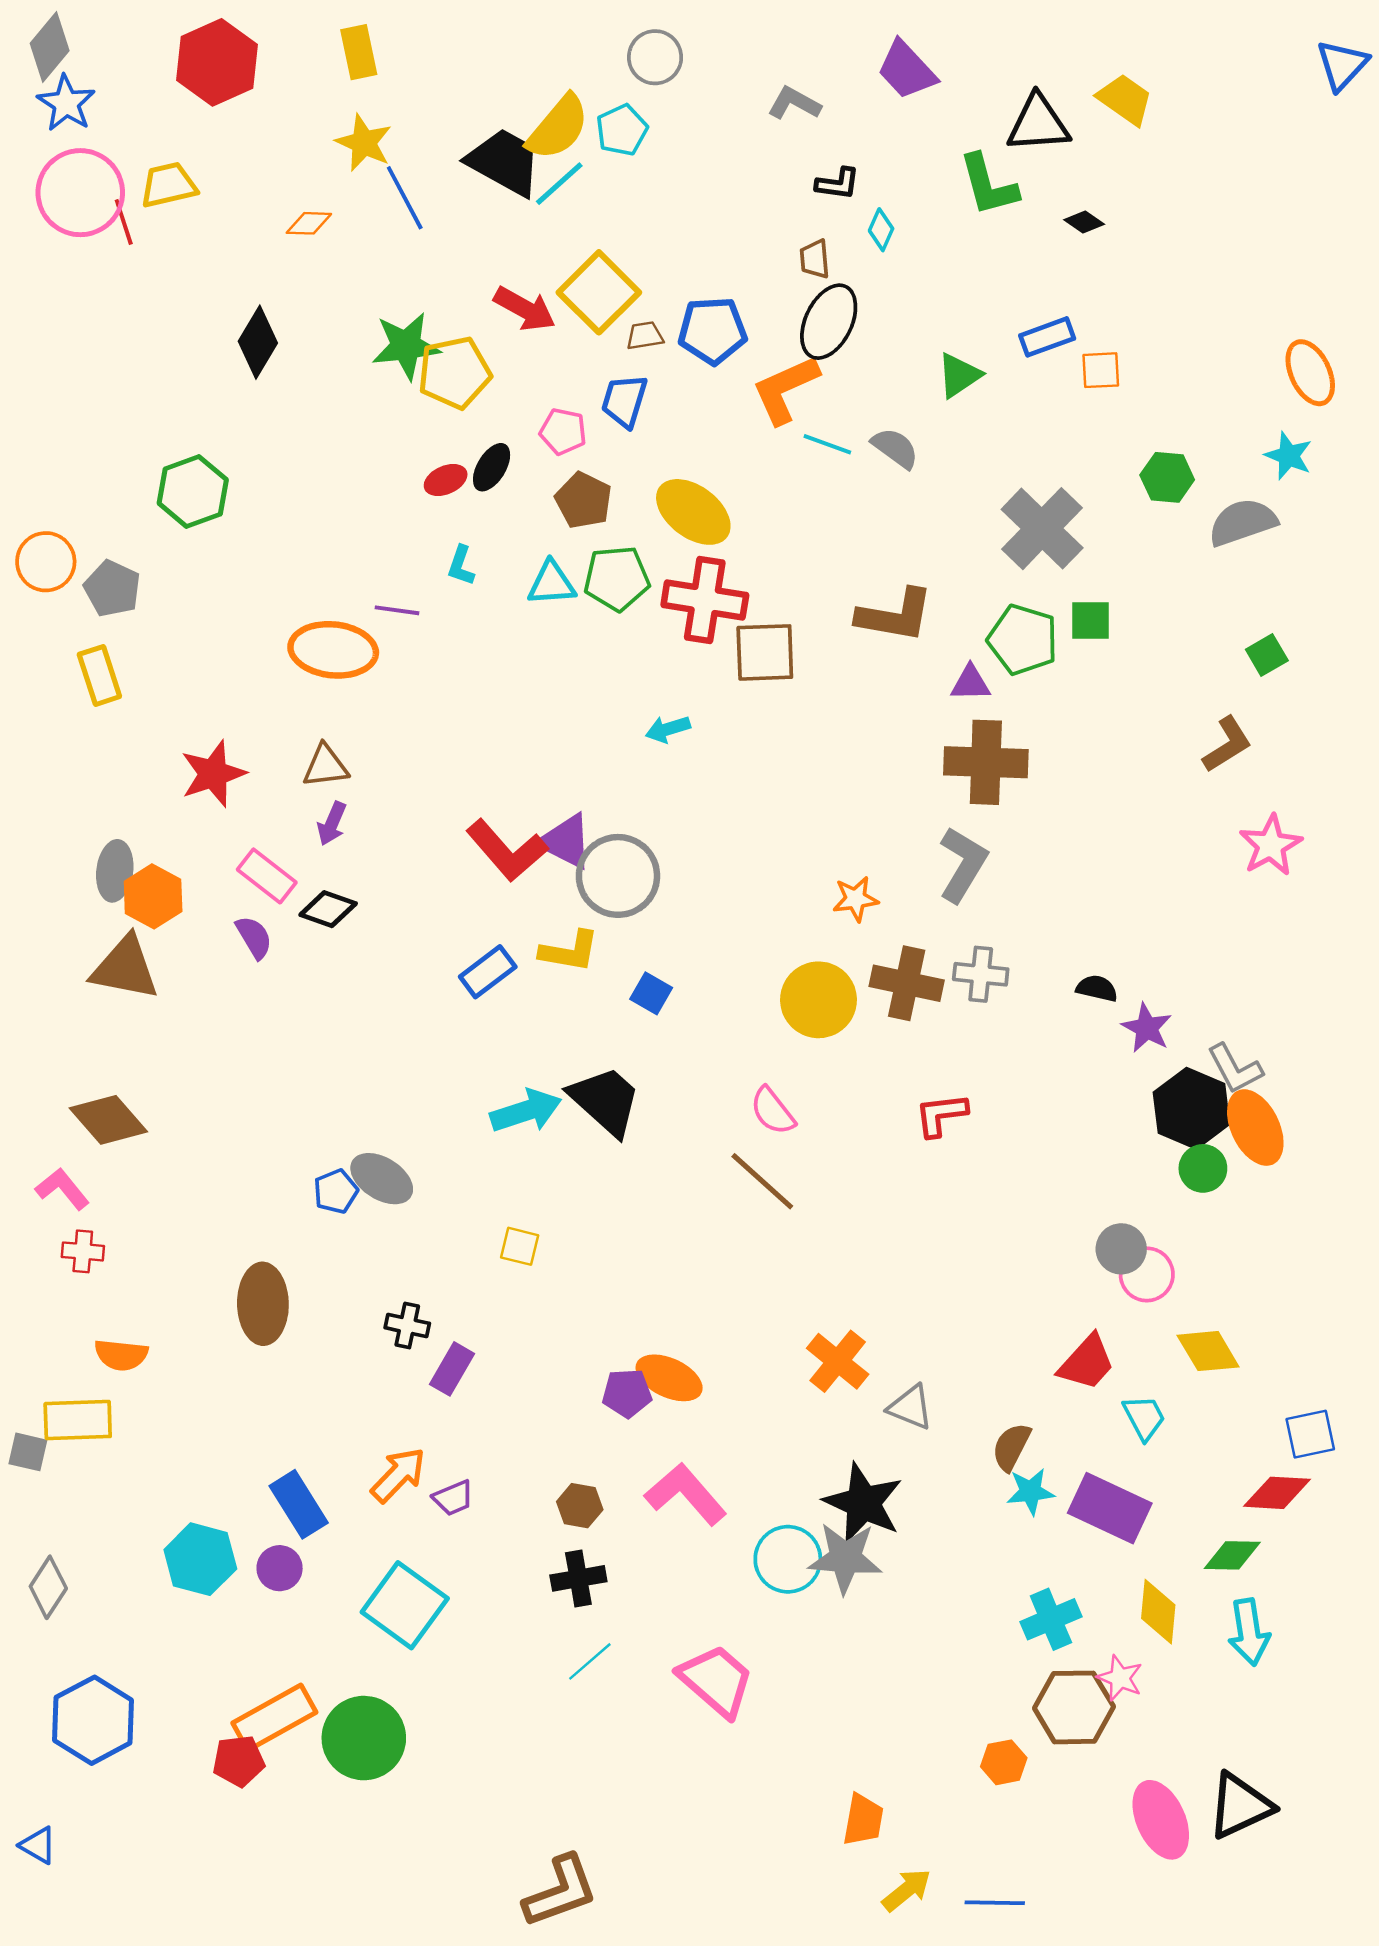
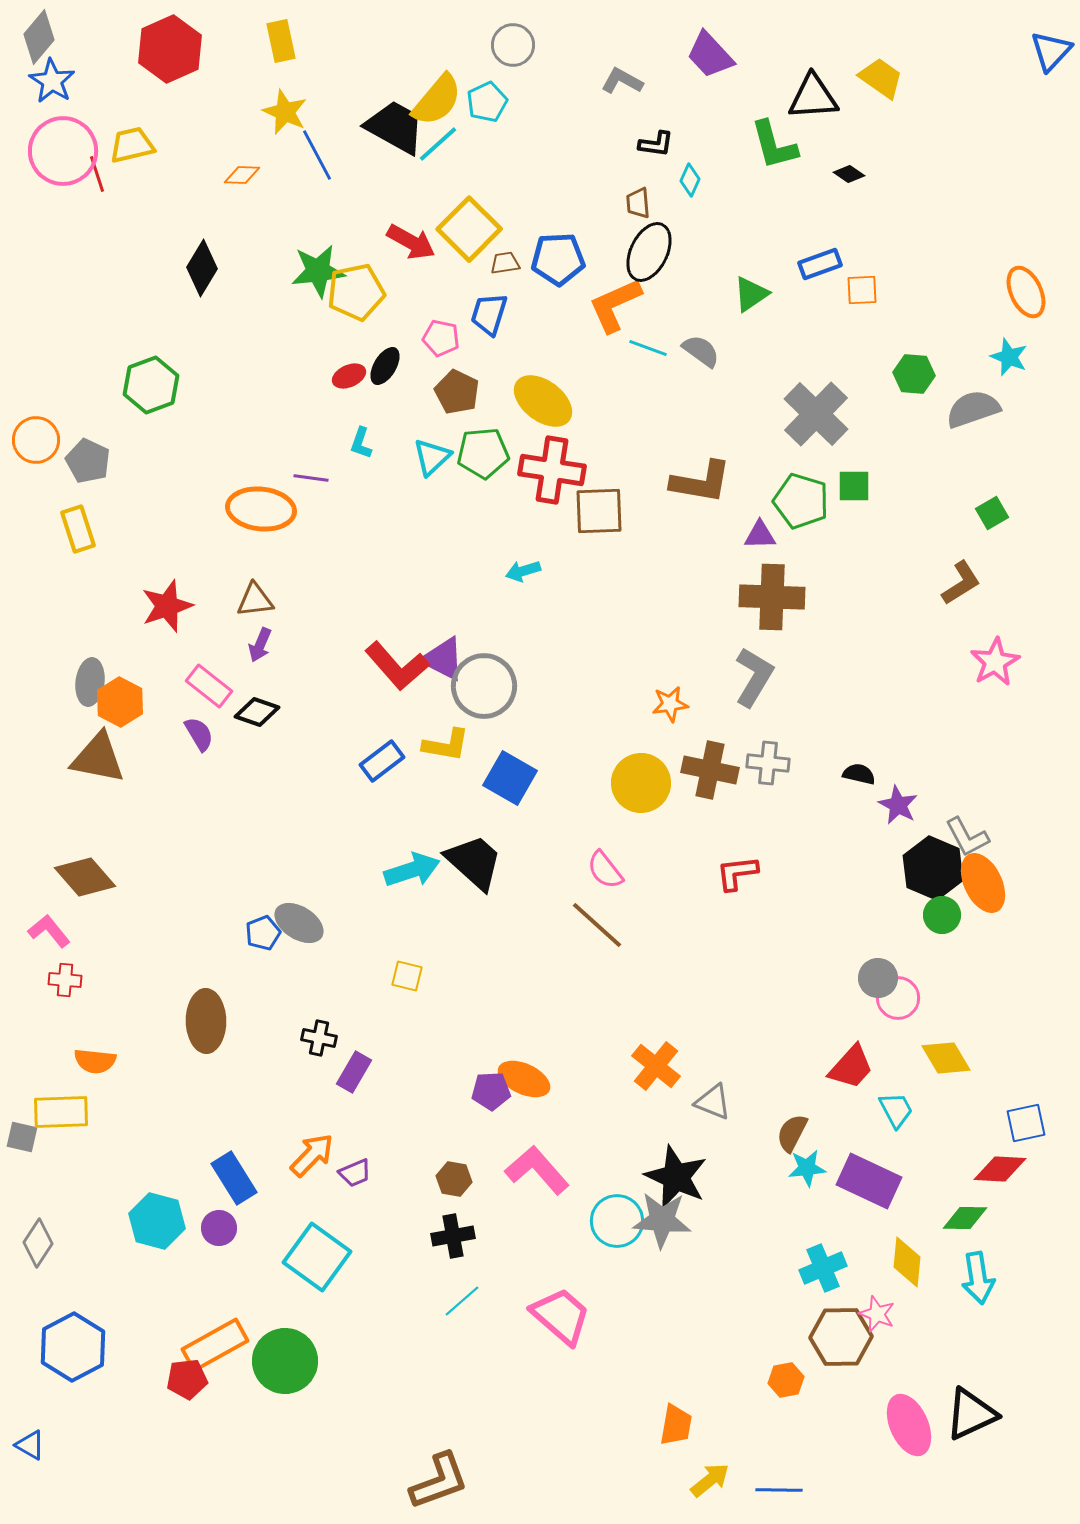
cyan triangle: (552, 583) -> (432, 457), turned -39
blue square: (651, 993) -> (510, 778), size x1.6

